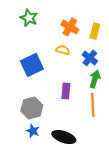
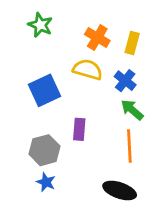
yellow semicircle: (63, 50) -> (88, 70), size x1.5
green arrow: (95, 79) -> (132, 110), turned -66
purple rectangle: (66, 91) -> (79, 129), moved
black ellipse: (64, 137) -> (120, 190), moved

